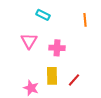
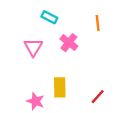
pink cross: (57, 48) -> (69, 43), moved, turned 35
red line: (74, 80) -> (98, 97), moved

